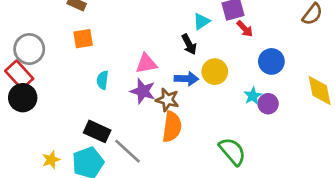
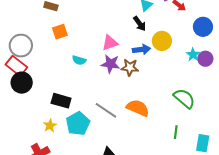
cyan semicircle: (102, 80) -> (79, 60), turned -72
orange semicircle: (172, 127) -> (138, 108), moved, turned -65
black rectangle: (97, 131) -> (61, 101), moved

